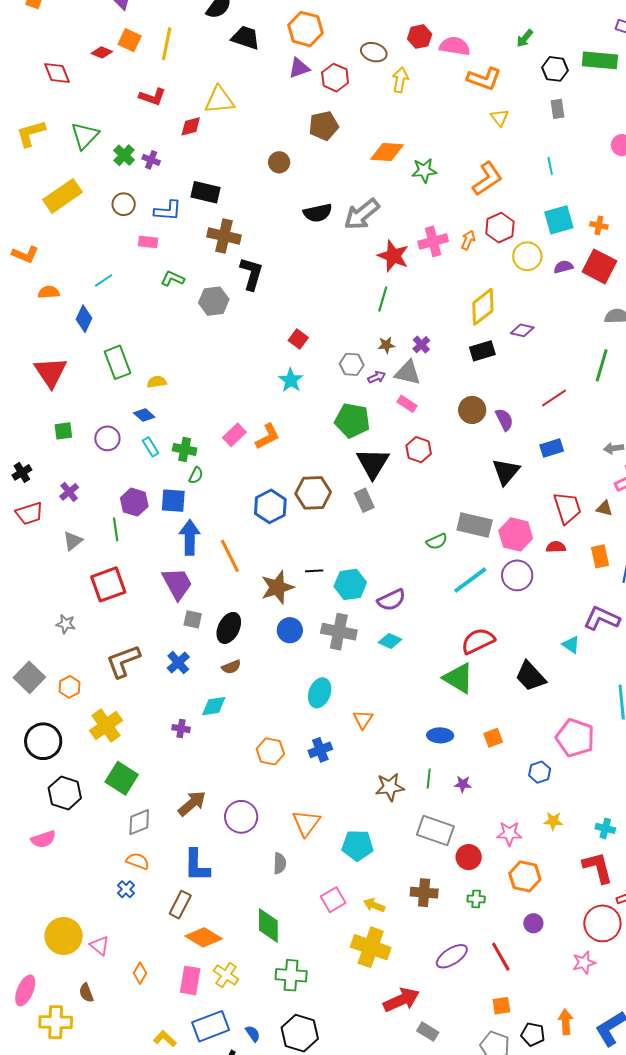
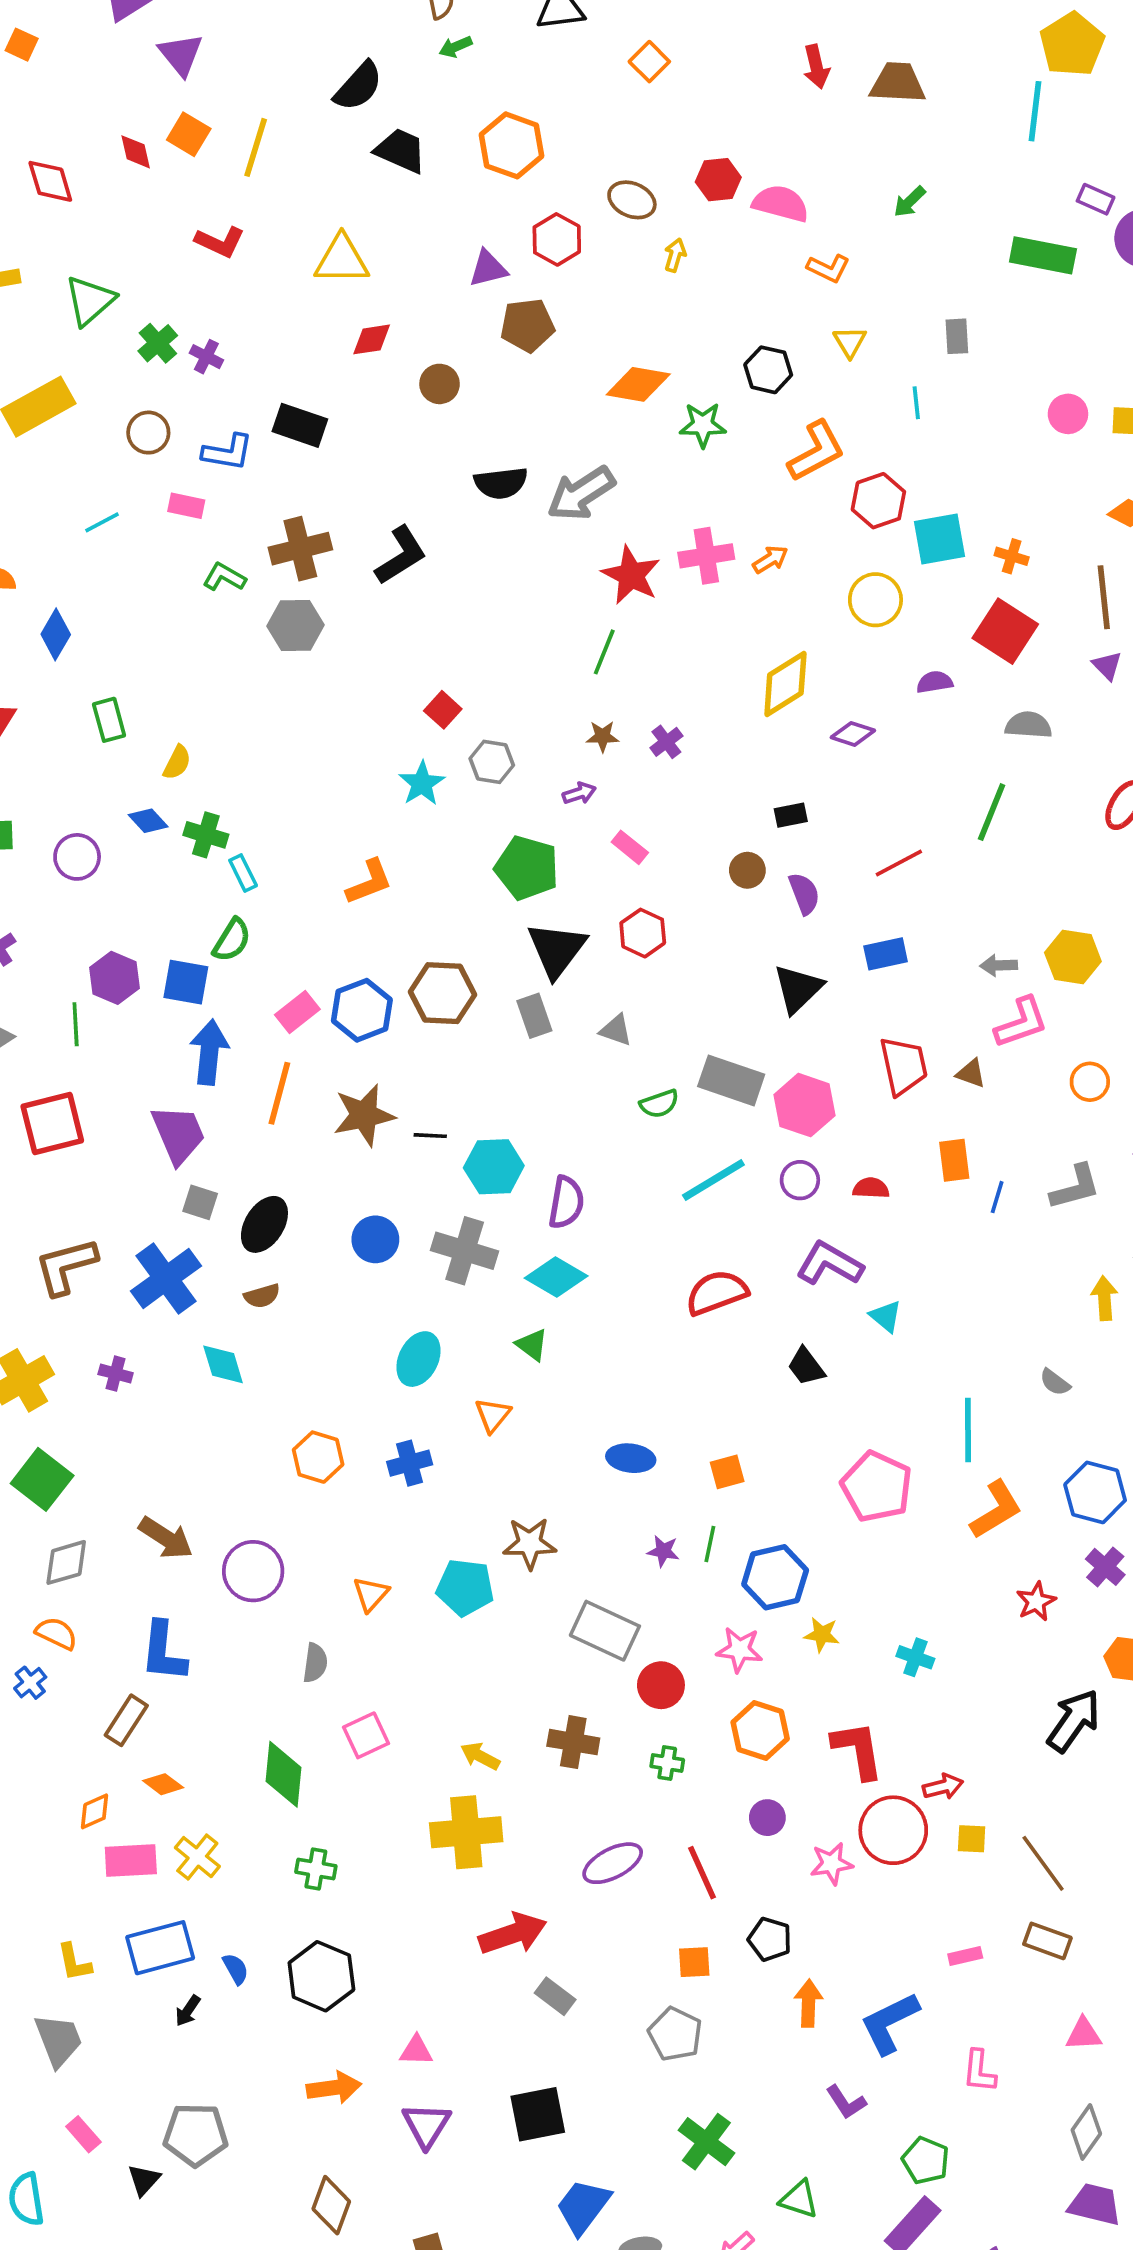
red diamond: (102, 52) -> (136, 152), turned 50
purple triangle: (299, 68) -> (488, 269), moved
black hexagon: (555, 69) -> (768, 370), moved
orange L-shape: (484, 79) -> (828, 268), size x0.7
yellow arrow: (400, 80) -> (675, 255), size x0.7
red diamond: (191, 126) -> (372, 339), moved
cyan line: (550, 166) -> (916, 403), moved
red hexagon: (500, 228) -> (878, 501), moved
brown cross: (224, 236) -> (300, 549), moved, turned -32
orange arrow: (468, 240) -> (770, 559), turned 30
purple semicircle: (563, 267) -> (935, 682), moved
black L-shape: (251, 274) -> (401, 555), moved, turned 36
cyan line: (104, 280) -> (102, 522), moved
black rectangle: (482, 351) -> (791, 815), moved, size x0.7
green rectangle: (118, 362) -> (109, 720), size x0.7
gray hexagon: (352, 364) -> (492, 762), moved
gray triangle: (408, 373) -> (616, 1030), moved, size x0.7
yellow semicircle: (157, 382) -> (177, 762), turned 120
brown circle: (472, 410) -> (747, 870), size x0.7
pink rectangle: (234, 435) -> (297, 1012), moved
cyan rectangle: (151, 447) -> (243, 873), moved
green cross: (185, 449) -> (206, 835), moved
green semicircle: (196, 475) -> (232, 940), size x1.4
red semicircle: (556, 547) -> (871, 1188), moved
orange line: (230, 556) -> (279, 1093), turned 36
purple circle: (517, 575) -> (800, 1180), size x0.7
brown star: (277, 587) -> (364, 1115), moved
purple semicircle: (391, 600) -> (566, 1202), turned -60
purple L-shape: (602, 618) -> (830, 1264), moved
cyan diamond: (390, 641) -> (556, 1277), size x1.4
blue cross: (178, 663) -> (166, 1278), size x1.6
black trapezoid: (530, 676) -> (806, 1366), size x0.7
green triangle: (458, 678) -> (532, 1345), moved, size x0.6
cyan diamond: (214, 706) -> (223, 1364), turned 76
purple cross: (181, 729) -> (116, 1374), moved
blue hexagon: (540, 772) -> (775, 1577), moved, size x1.6
green line: (429, 779) -> (710, 1544), moved
brown arrow: (192, 803) -> (166, 1538), turned 68
orange triangle: (306, 823) -> (371, 1594), size x0.7
cyan pentagon: (357, 845) -> (465, 1587), moved
red L-shape: (598, 867) -> (858, 1750), moved
pink square: (333, 900) -> (366, 1735), moved
orange diamond: (204, 937) -> (163, 1784), size x0.6
yellow cross: (371, 947) -> (466, 1832), turned -30
pink star: (584, 963) -> (831, 1864), moved
orange diamond: (140, 973) -> (95, 1811), moved, turned 30
green cross: (291, 975) -> (316, 1869), size x0.7
pink rectangle: (190, 980) -> (131, 1861), turned 72
black pentagon: (533, 1034) -> (770, 1939), moved
yellow L-shape: (165, 1039) -> (74, 1962), turned -150

